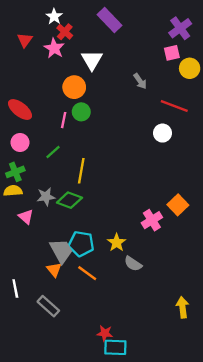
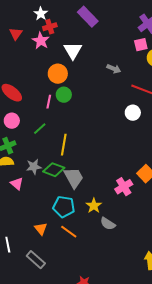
red cross: (65, 32) -> (50, 27), turned 32
gray arrow: (140, 81) -> (114, 69), turned -32
gray trapezoid: (61, 251) -> (74, 178), moved

